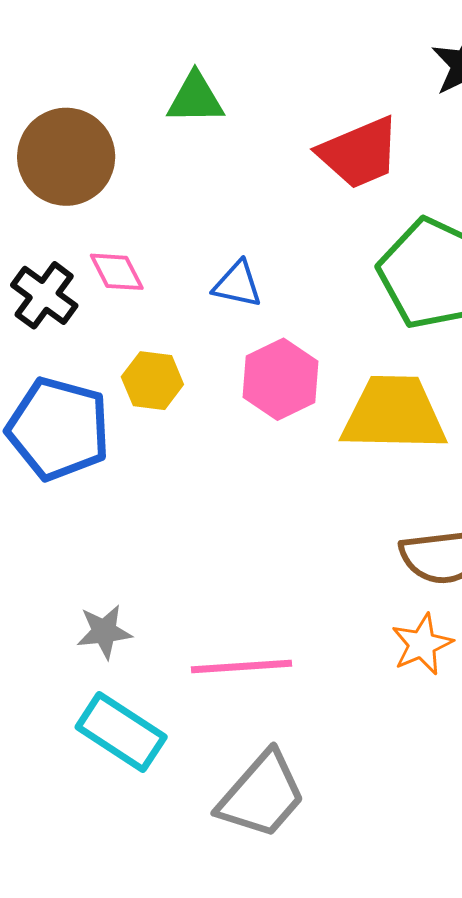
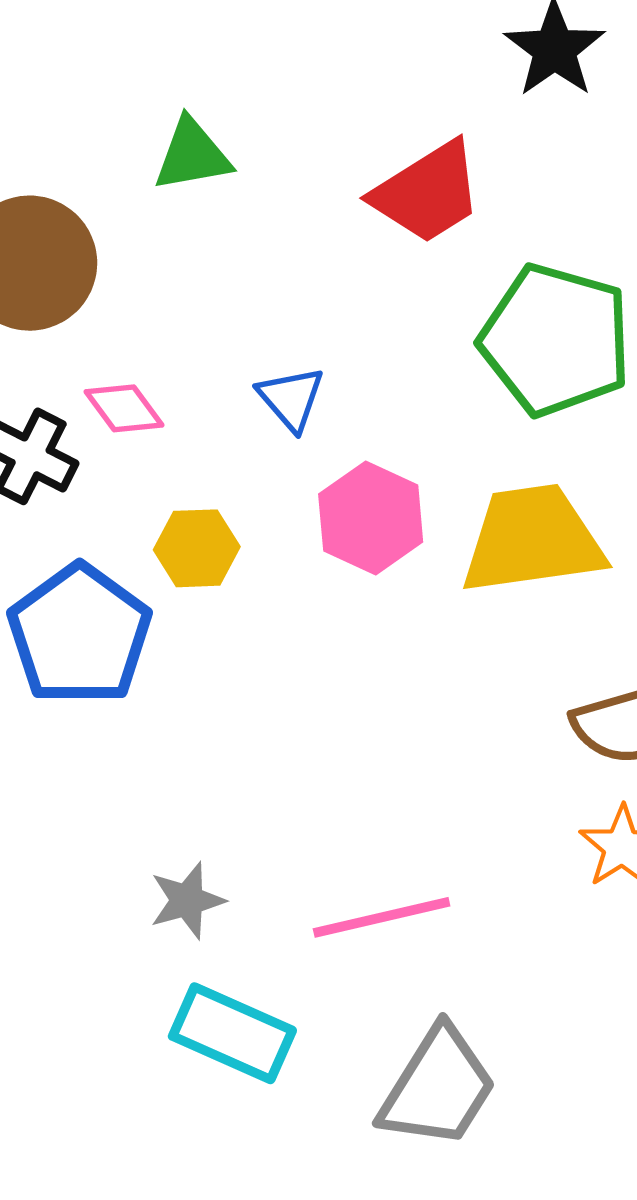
blue triangle: (237, 284) -> (291, 398), turned 46
blue pentagon: (58, 429) -> (80, 635), turned 30

